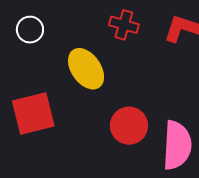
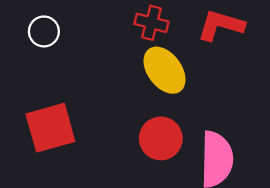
yellow ellipse: (86, 69) -> (165, 70), moved

